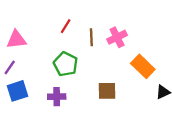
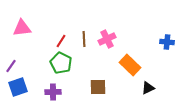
red line: (66, 26) -> (61, 41), moved
pink triangle: (16, 39) -> (22, 28), moved

